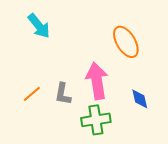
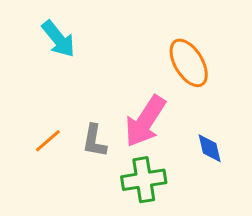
pink arrow: (97, 81) -> (145, 121), turned -138

